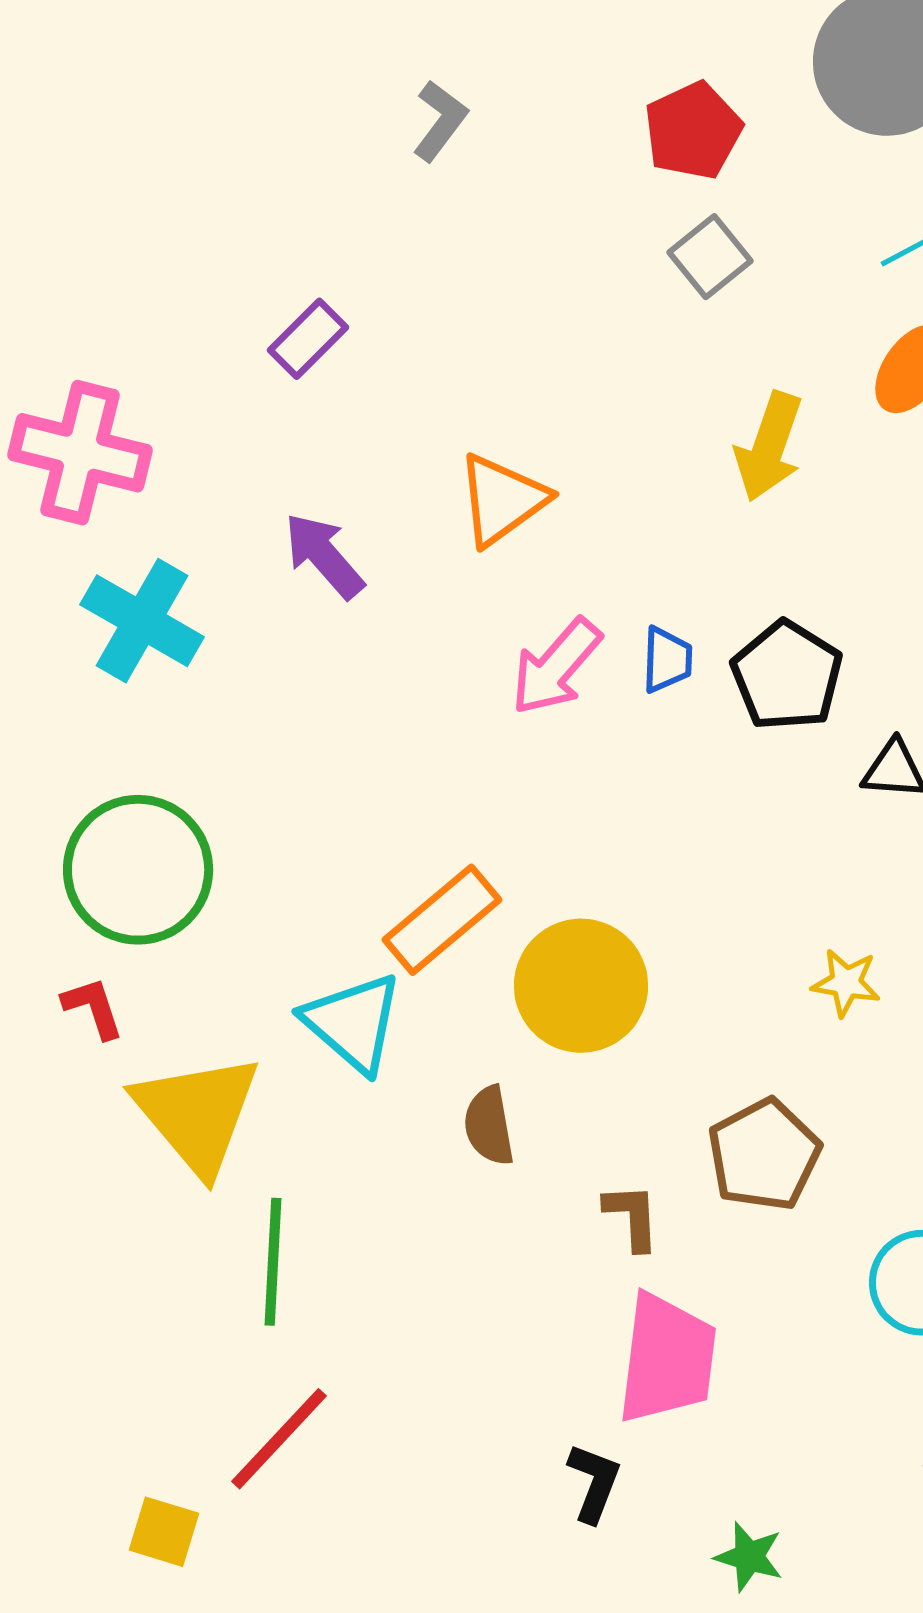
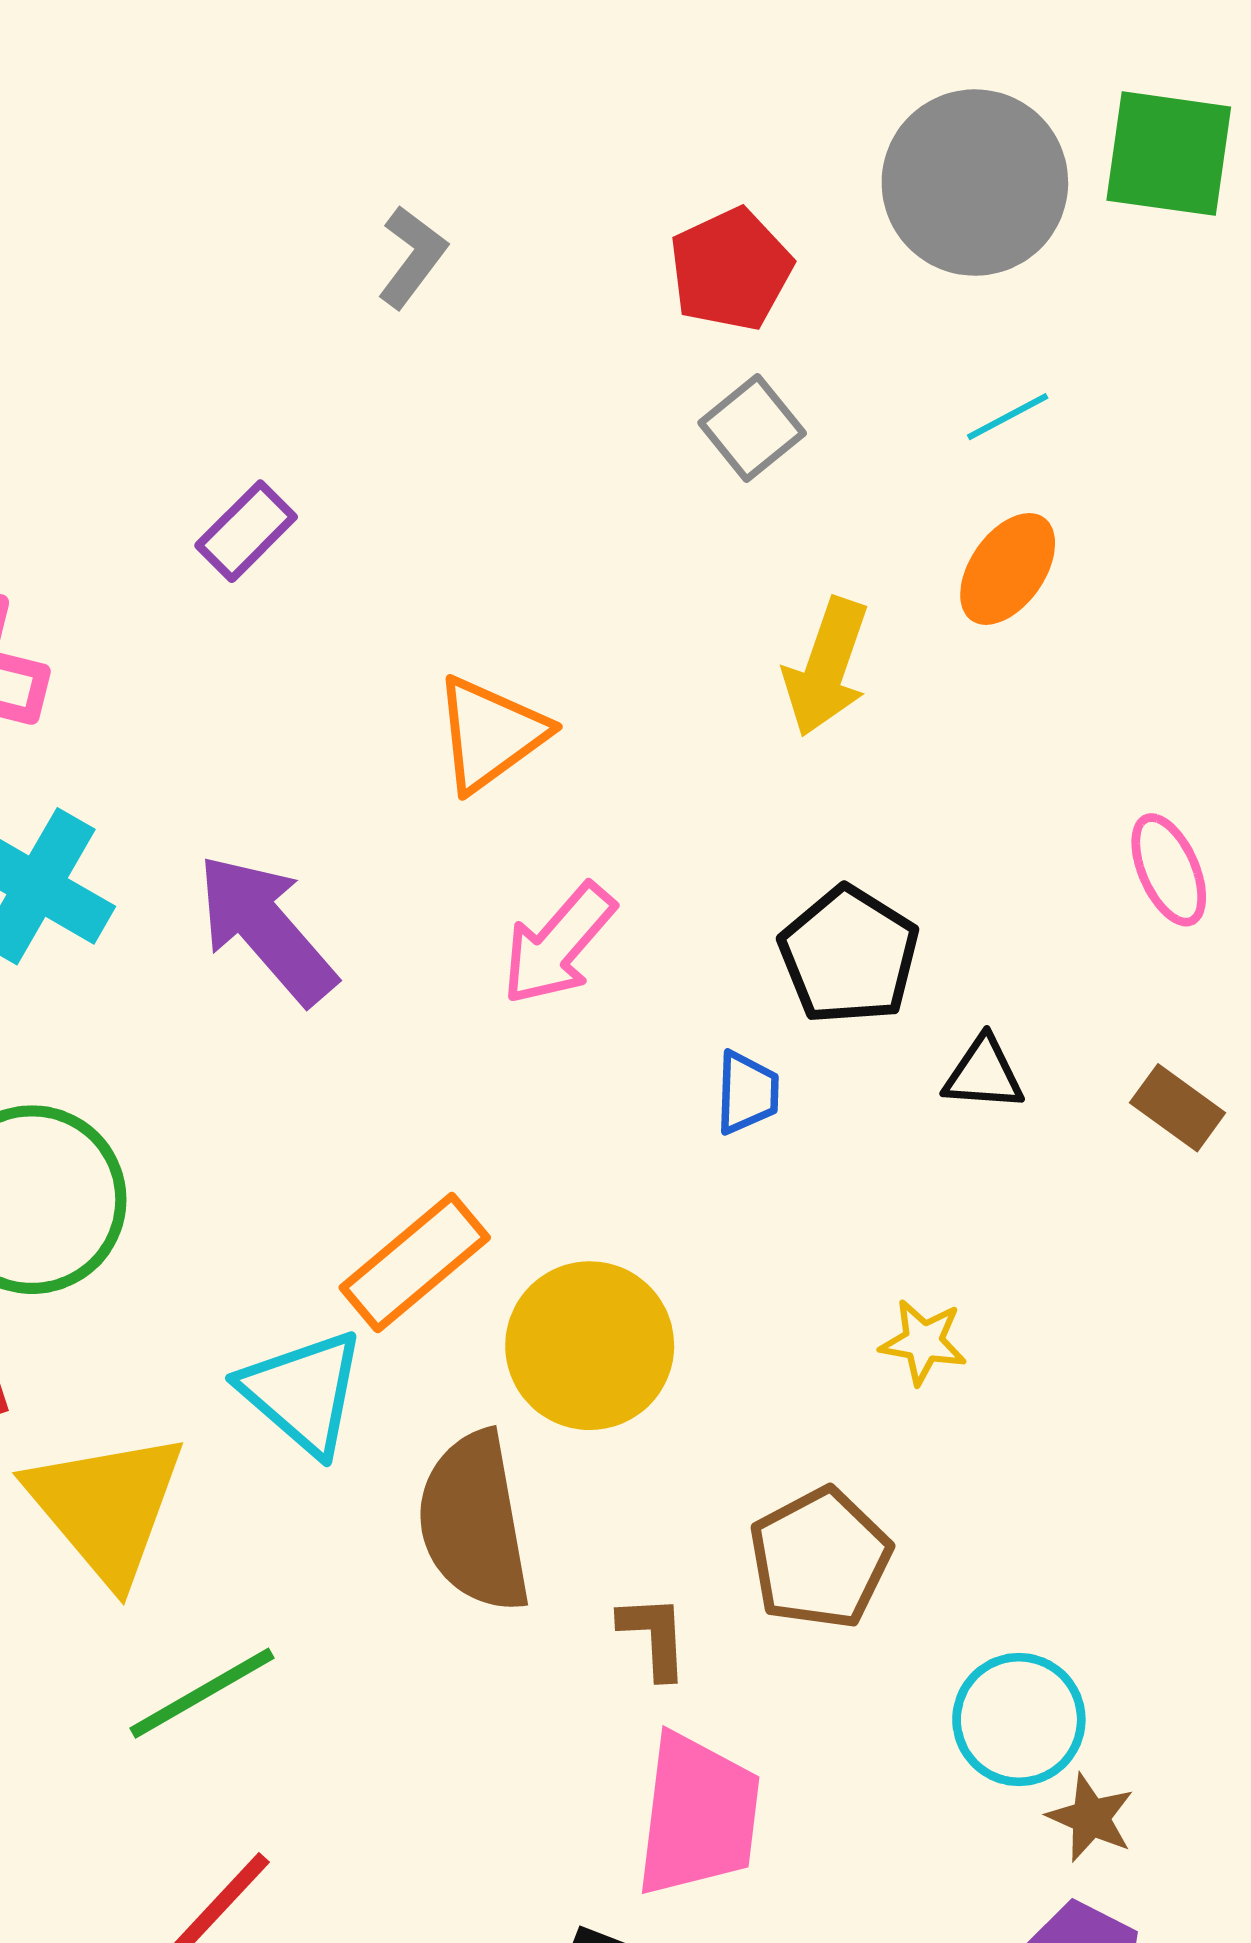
purple arrow: (324, 556) -> (266, 929), moved, size x1.4
blue trapezoid: (667, 660) -> (747, 1093), moved
brown semicircle: (489, 1126) -> (474, 1522), size x1.8
green line: (273, 1262) -> (202, 1693), turned 57

